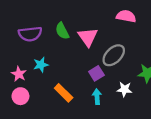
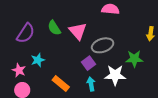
purple semicircle: (30, 34) -> (26, 33), turned -45
gray ellipse: (114, 55) -> (103, 45), turned 30
white star: (124, 89) -> (115, 75), size x1.5

